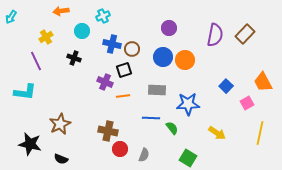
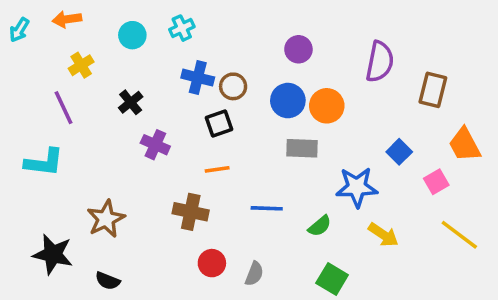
orange arrow: (61, 11) -> (67, 19), moved
cyan circle: (82, 31) -> (132, 35), moved
brown rectangle: (245, 34) -> (433, 90), moved, turned -30
black cross: (74, 58) -> (131, 102), turned 32
purple cross: (105, 82) -> (155, 145), moved
gray rectangle: (157, 90) -> (302, 148), moved
blue star: (188, 104) -> (357, 187), moved
green semicircle: (172, 128) -> (320, 226), moved, turned 88
brown cross: (108, 131) -> (191, 212), moved
yellow line: (260, 133) -> (459, 235), turned -65

